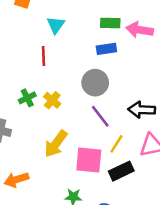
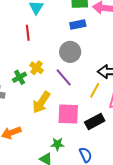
green cross: (27, 98) -> (20, 77), moved
purple line: (100, 116) -> (64, 77), moved
yellow line: (116, 144) -> (95, 90), moved

